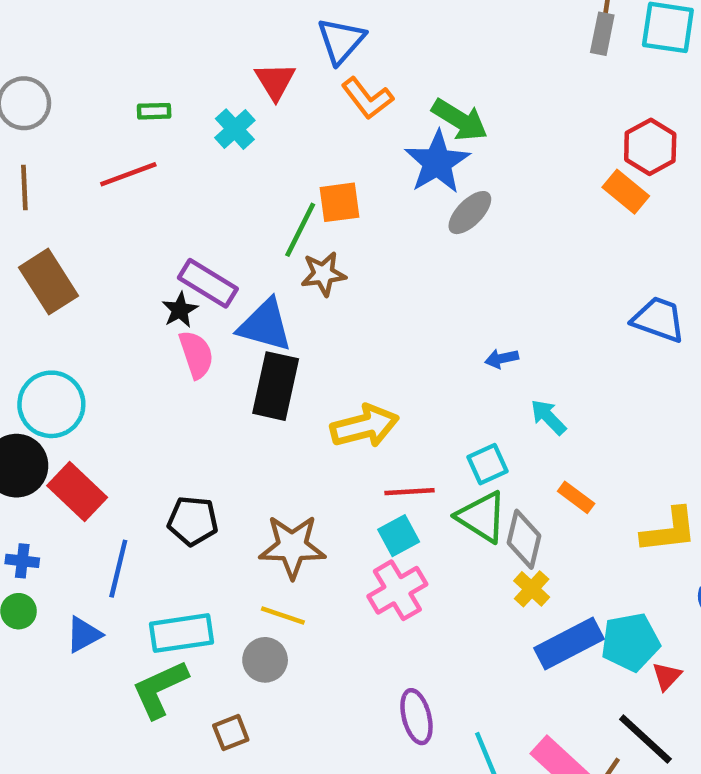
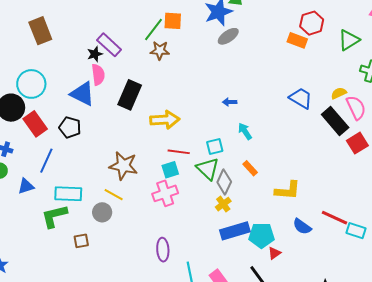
orange rectangle: (626, 192) -> (297, 40), turned -30
blue triangle: (265, 325) -> (82, 94), moved
black pentagon: (193, 521) -> (70, 127), moved

